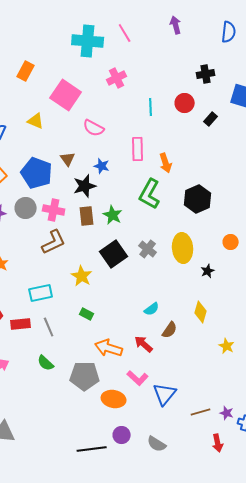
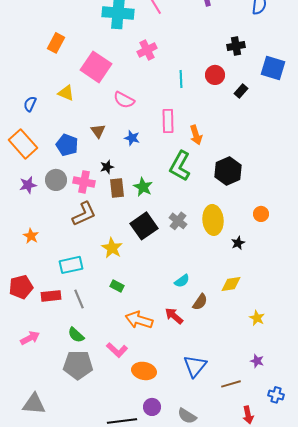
blue pentagon: (37, 173) -> (67, 145), size x0.7
black star: (85, 186) -> (107, 167), moved, size x0.6
yellow diamond: (201, 312) -> (231, 284), turned 65
gray pentagon: (85, 376) -> (78, 365), moved
pink L-shape: (138, 378) -> (117, 350), moved
purple star: (227, 413) -> (257, 361), moved

